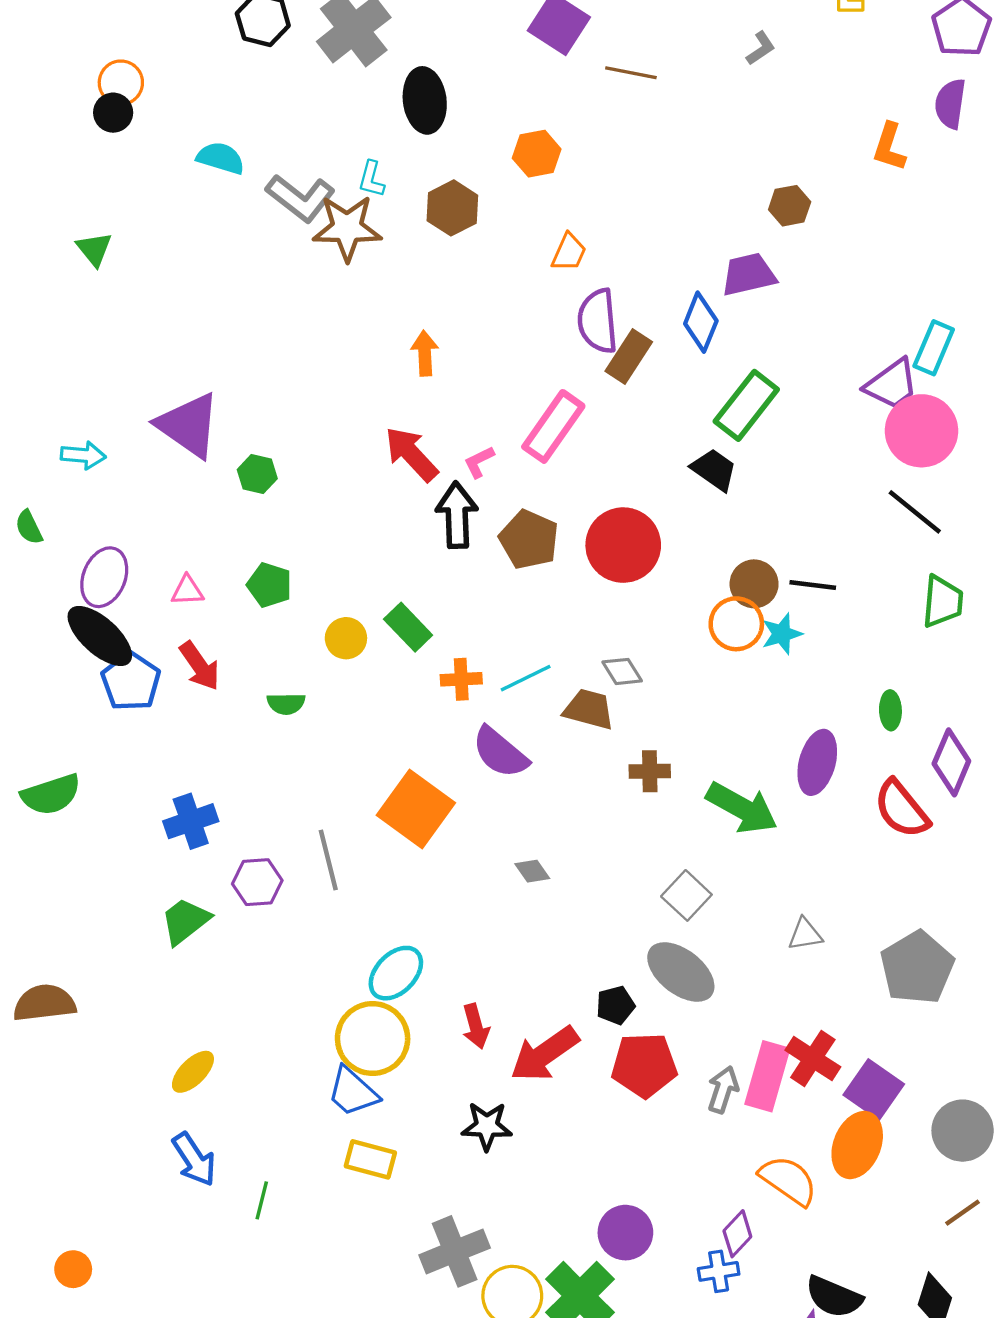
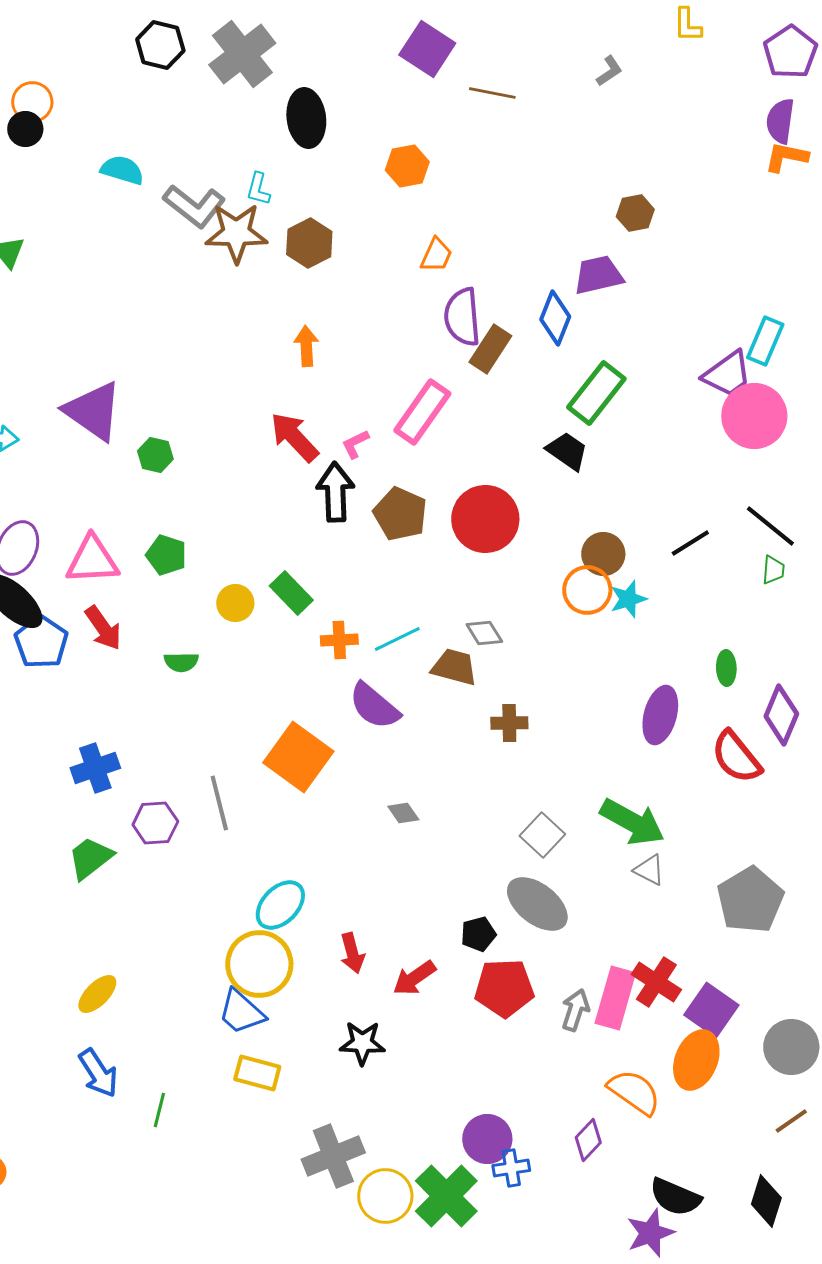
orange L-shape: (889, 147) -> (786, 157), moved, turned 84
brown hexagon: (452, 208) -> (309, 243), moved
black line: (915, 512) -> (770, 526), moved
black line: (813, 585) -> (690, 543), moved, turned -39
pink triangle: (187, 591) -> (92, 560), size x1.8
green trapezoid: (943, 602) -> (773, 570), size x0.6
green arrow: (742, 808) -> (632, 822), moved
gray triangle: (805, 934) -> (649, 870), turned 36
red arrow: (544, 1054) -> (414, 978), size x0.7
blue cross: (719, 1271) -> (511, 1168), moved

